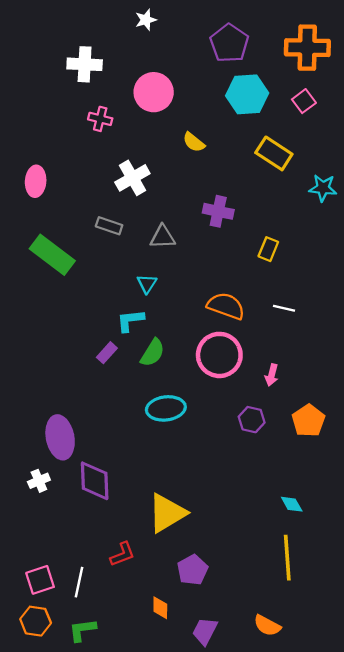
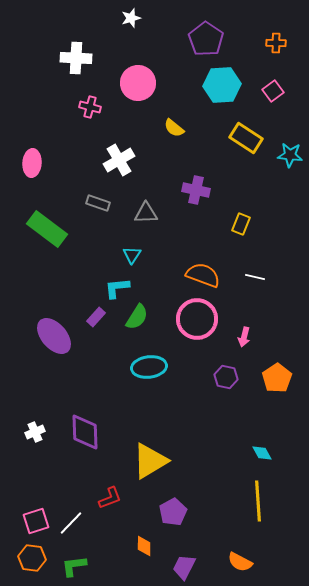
orange cross: (307, 48) -> (276, 43), size x0.5
cyan star: (323, 188) -> (290, 155), moved
purple ellipse: (60, 437) -> (54, 336), moved, turned -30
white line: (79, 582) -> (71, 523), turned 32

